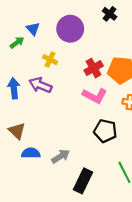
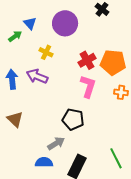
pink L-shape: (95, 96) -> (88, 86), turned -100
black pentagon: (105, 131) -> (73, 119), moved
blue semicircle: (31, 153) -> (44, 162), moved

